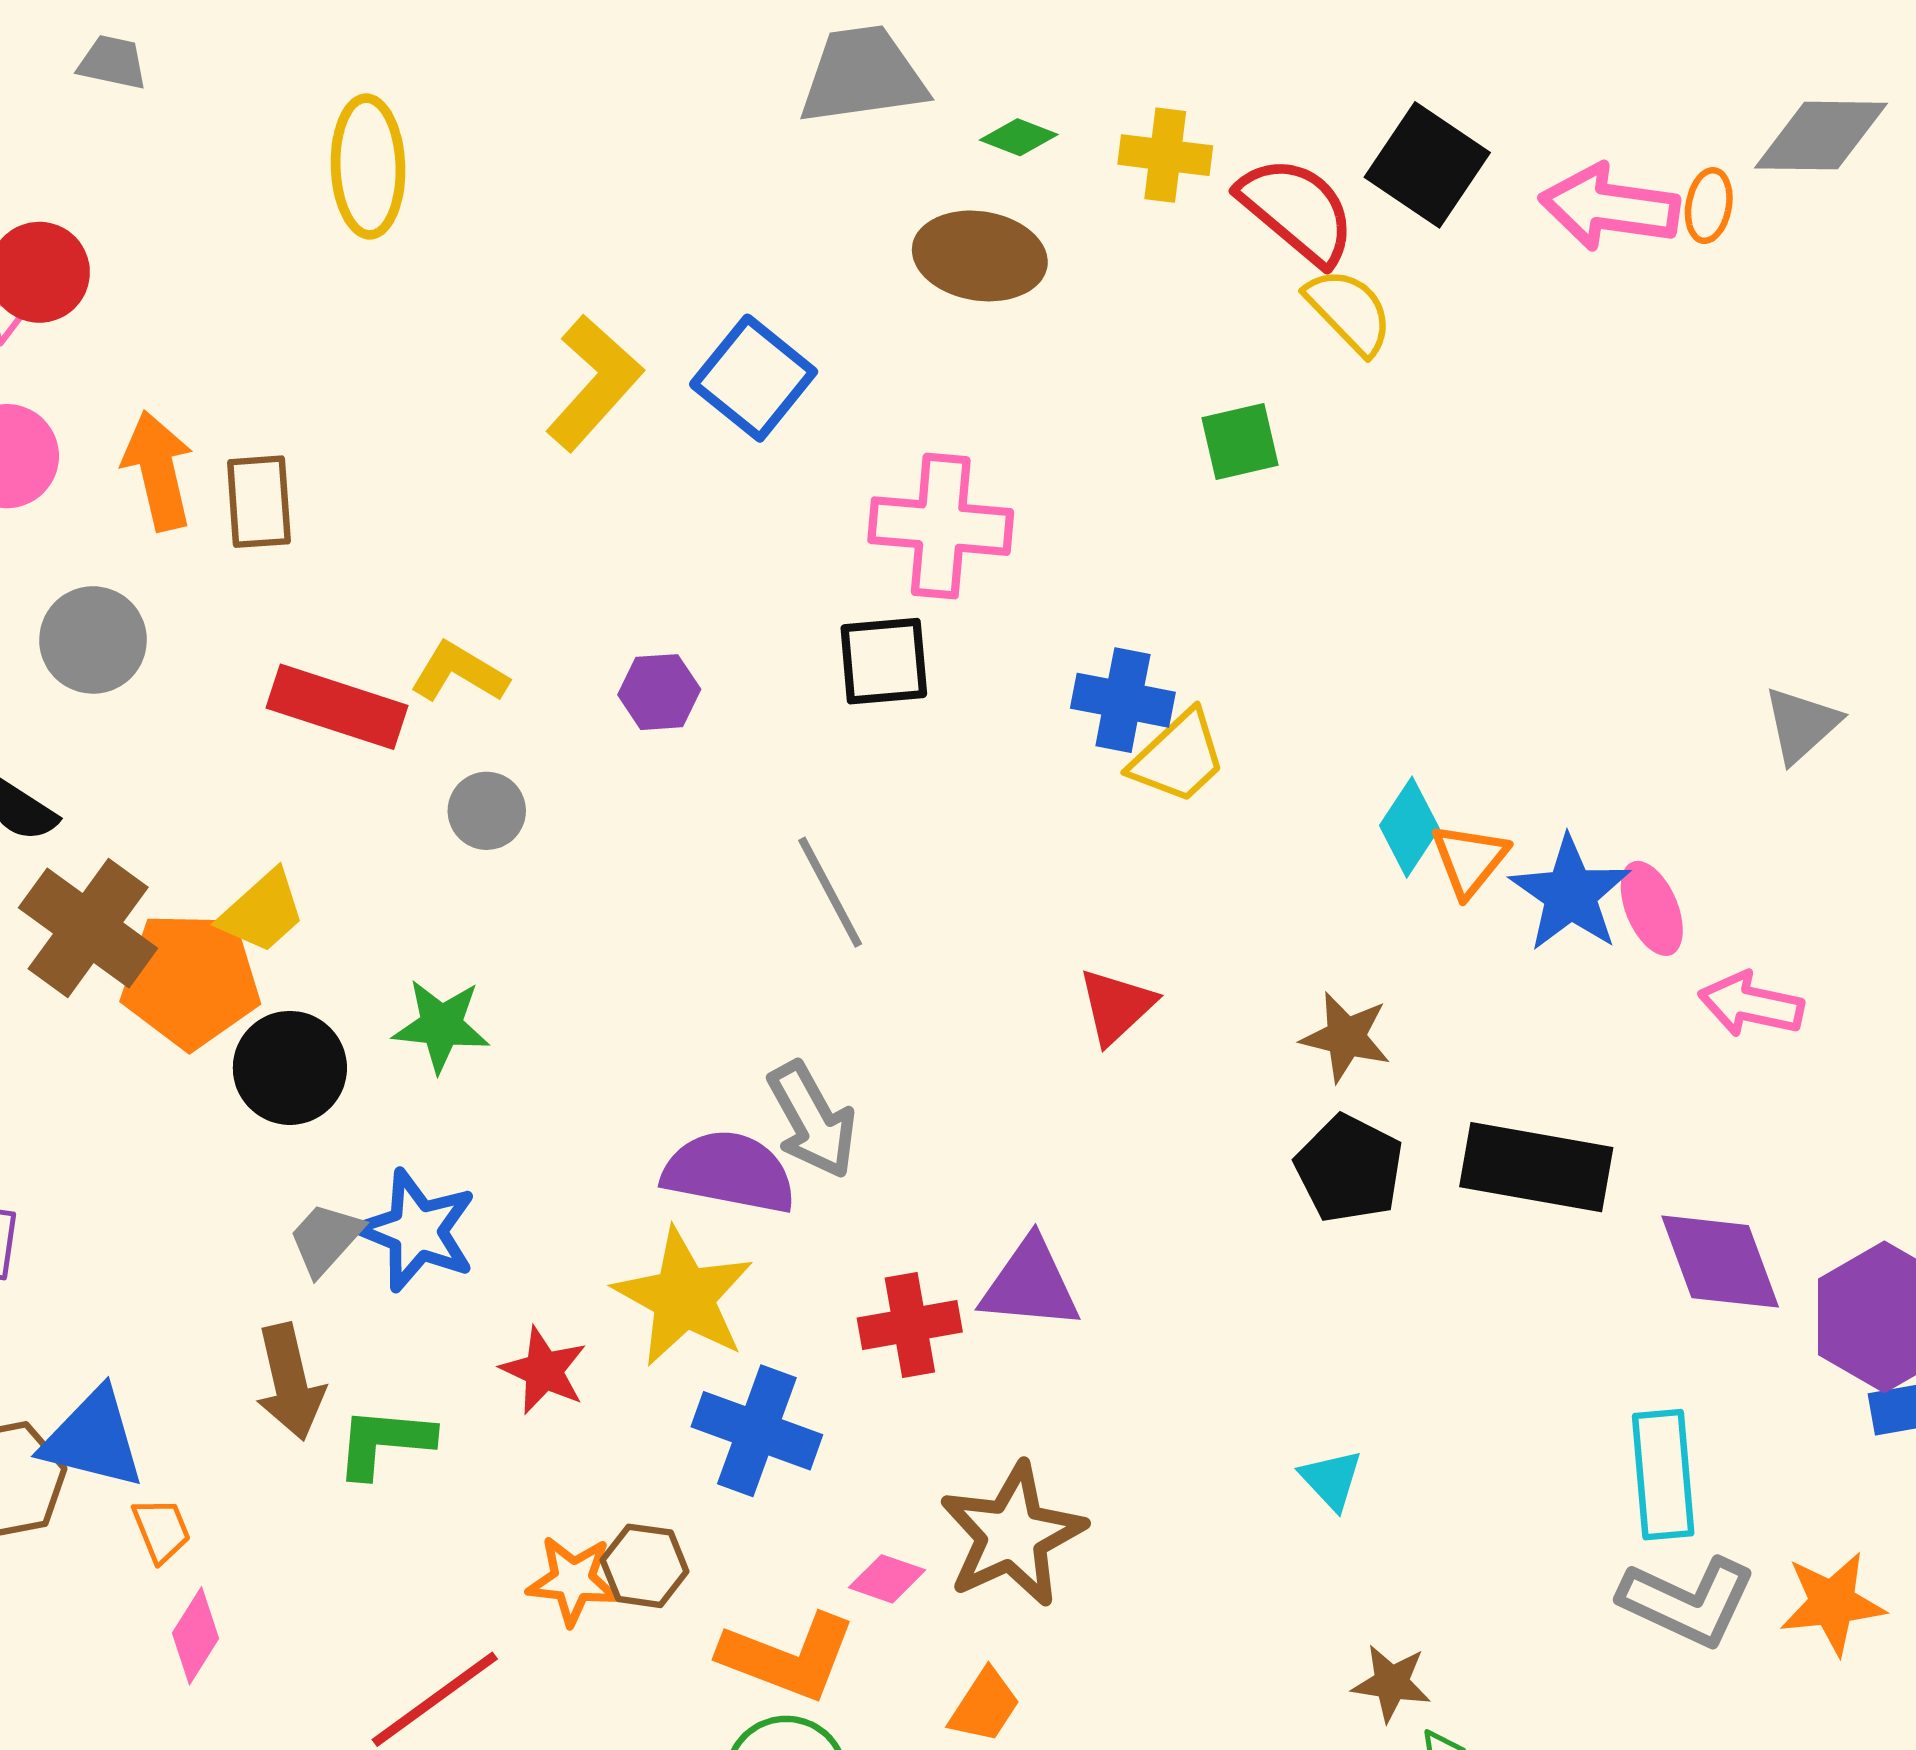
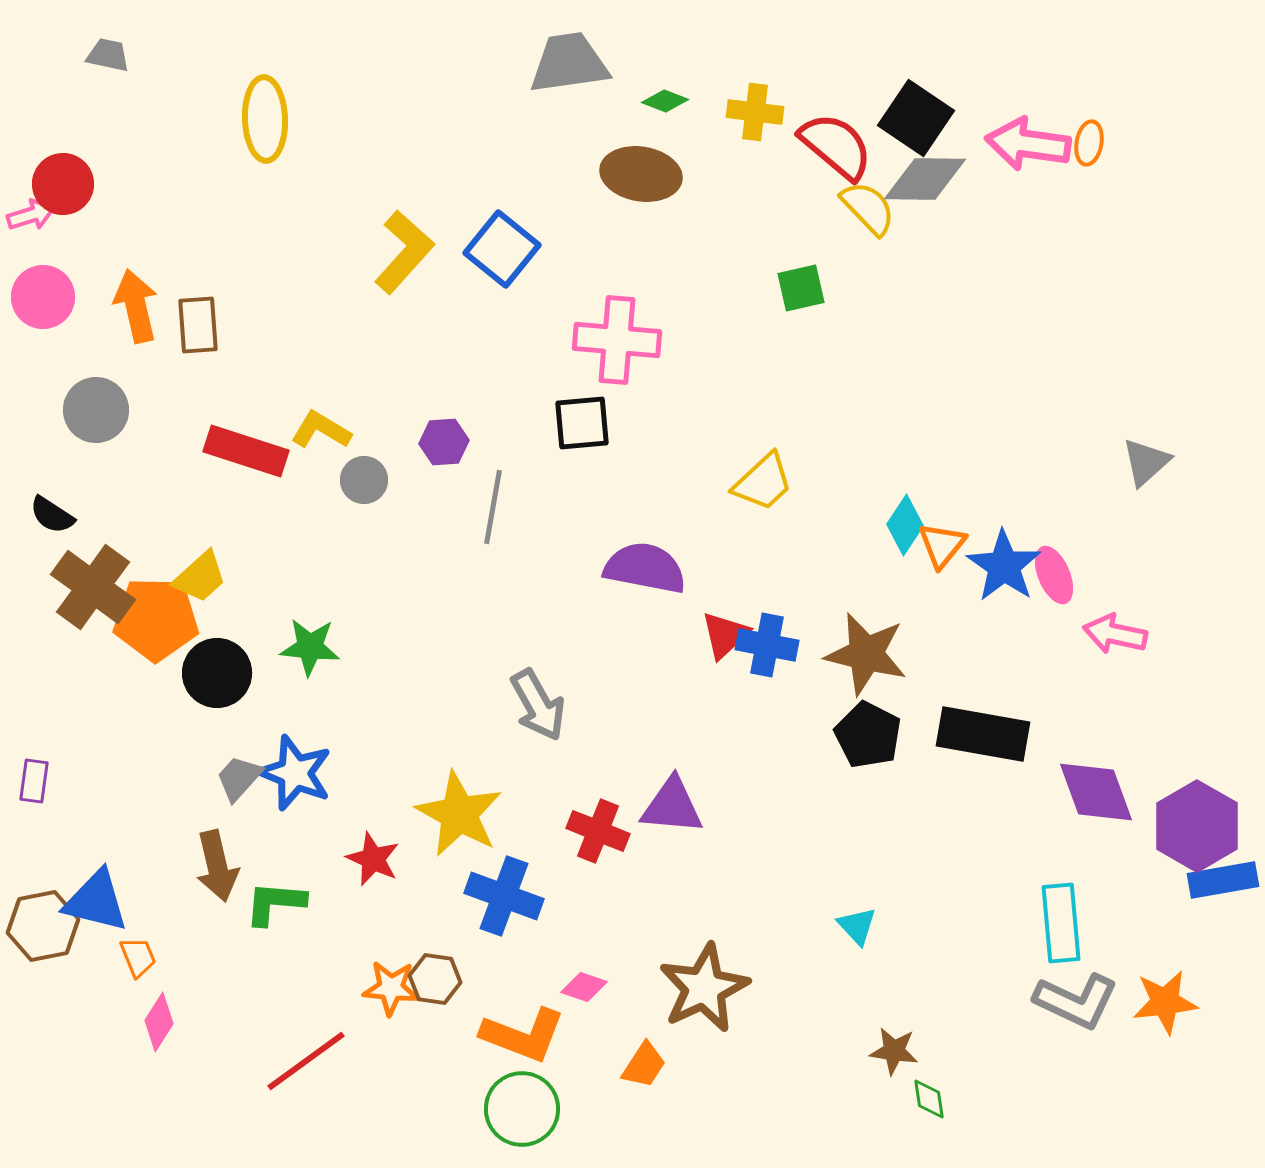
gray diamond: (1821, 136) -> (925, 179), moved
blue cross: (1123, 700) -> (767, 645), moved
gray circle: (487, 811) -> (364, 480), moved
gray line: (830, 892) -> (493, 507), moved, turned 38
brown star: (1346, 1037) -> (866, 654), size x1.5
purple semicircle: (729, 1172) -> (645, 568), moved
red cross: (910, 1325) -> (598, 831), turned 32
brown star: (1012, 1535) -> (704, 988), moved

